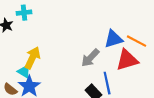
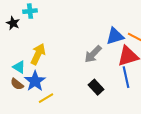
cyan triangle: (24, 72) -> (19, 67), moved
blue line: (107, 83) -> (126, 77), moved

